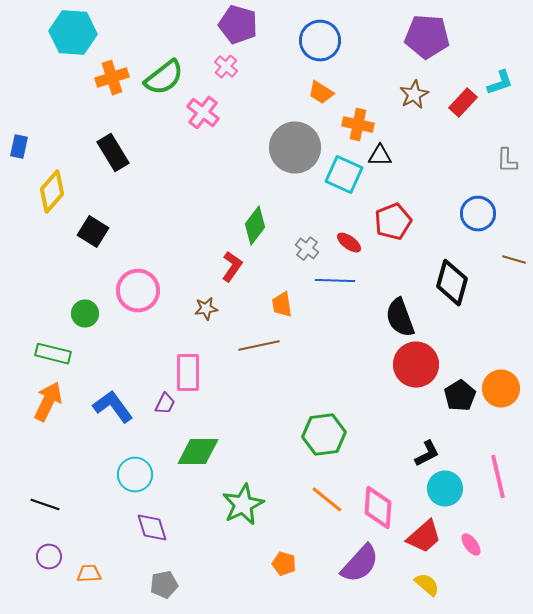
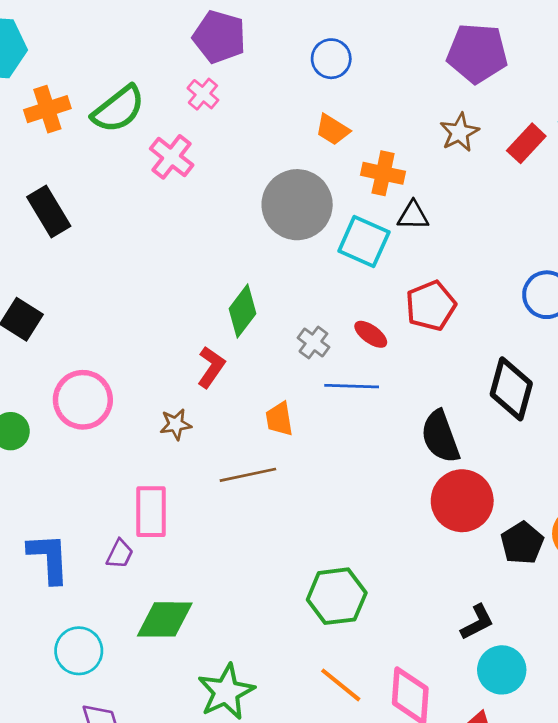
blue circle: (320, 41) -> (331, 59), size x0.7
blue L-shape: (113, 407) -> (49, 558), turned 33

